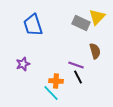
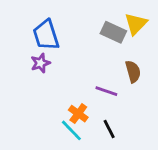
purple star: (23, 64) -> (40, 63), moved
black line: (78, 77) -> (109, 129), moved
orange cross: (56, 81) -> (78, 114), turned 32

